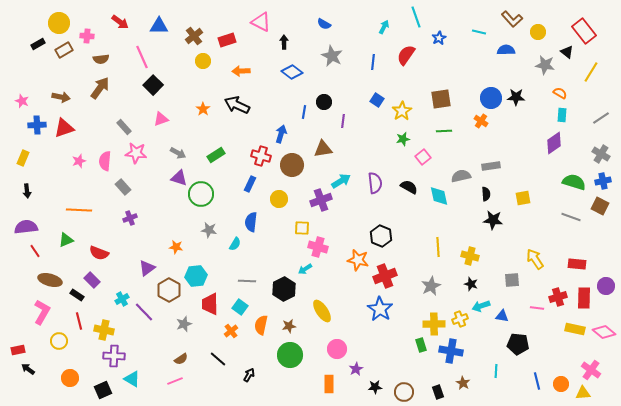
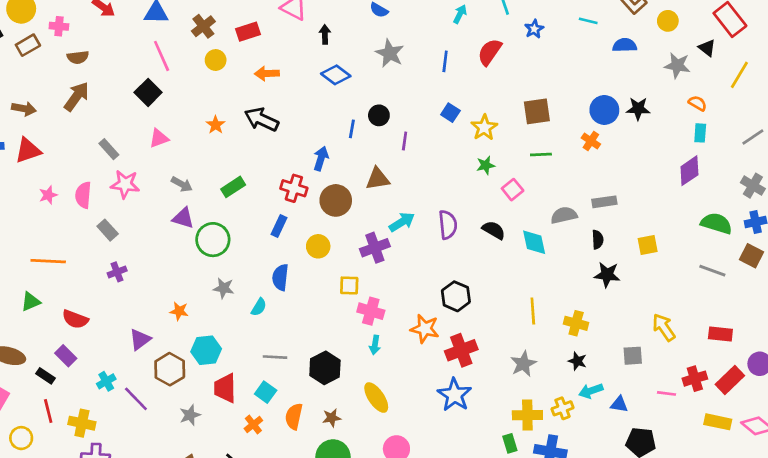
pink line: (142, 57) -> (162, 56), moved
cyan arrow: (305, 269) -> (375, 345), moved, turned -48
red rectangle: (584, 298) -> (730, 380), turned 45

